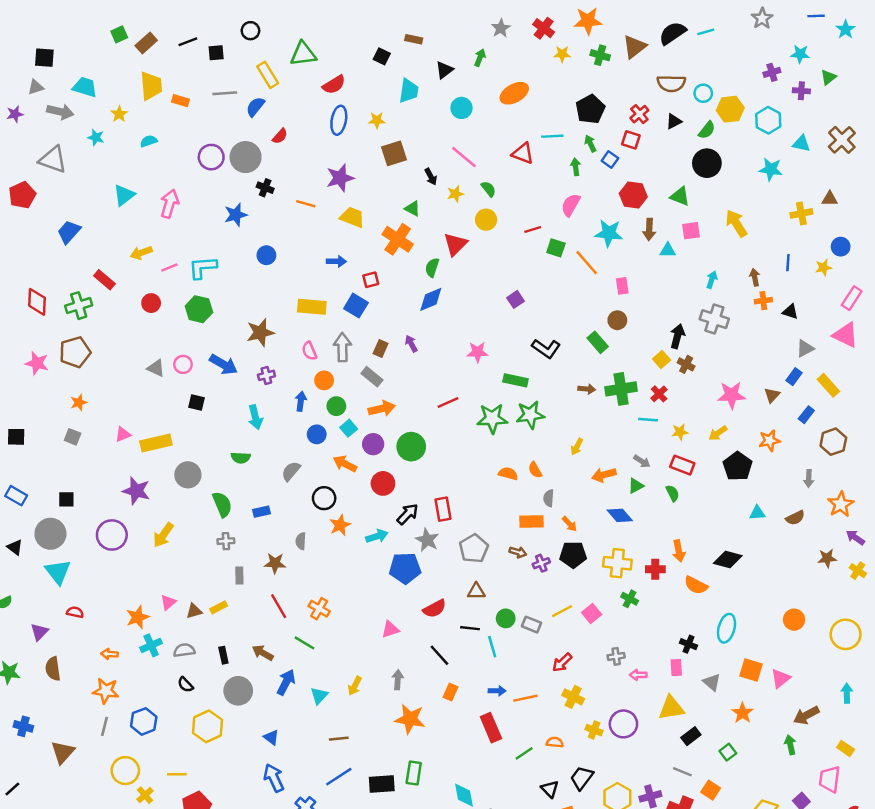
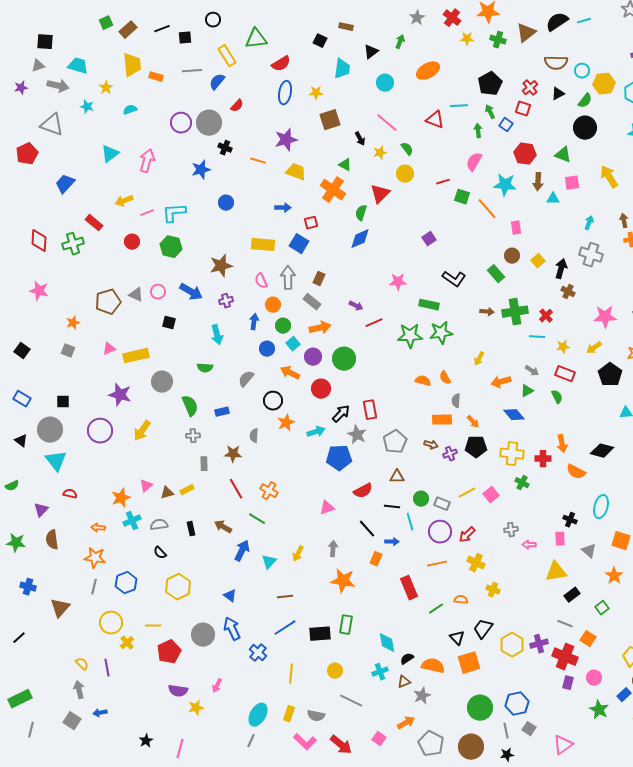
purple arrow: (411, 344) -> (356, 306), moved, turned 144
brown pentagon: (75, 352) -> (108, 302), moved
yellow square: (662, 360) -> (538, 261), moved
black square: (16, 437) -> (22, 351), turned 35
gray circle: (238, 691) -> (203, 635), moved
blue arrow: (497, 691) -> (392, 542), moved
purple circle: (623, 724) -> (440, 532), moved

